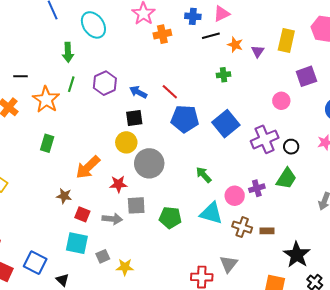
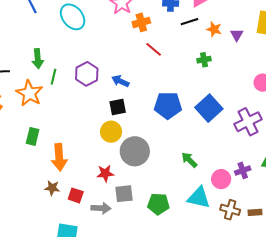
green arrow: (68, 52) -> (38, 59), moved
red line: (170, 92) -> (154, 49), moved
orange arrow: (88, 167) -> (59, 157), moved, turned -48
red square: (82, 214) -> (76, 195), moved

